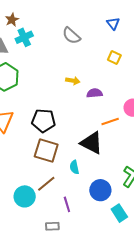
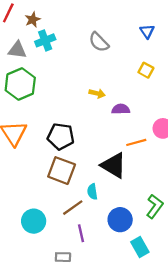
brown line: (46, 184) -> (73, 208), moved

